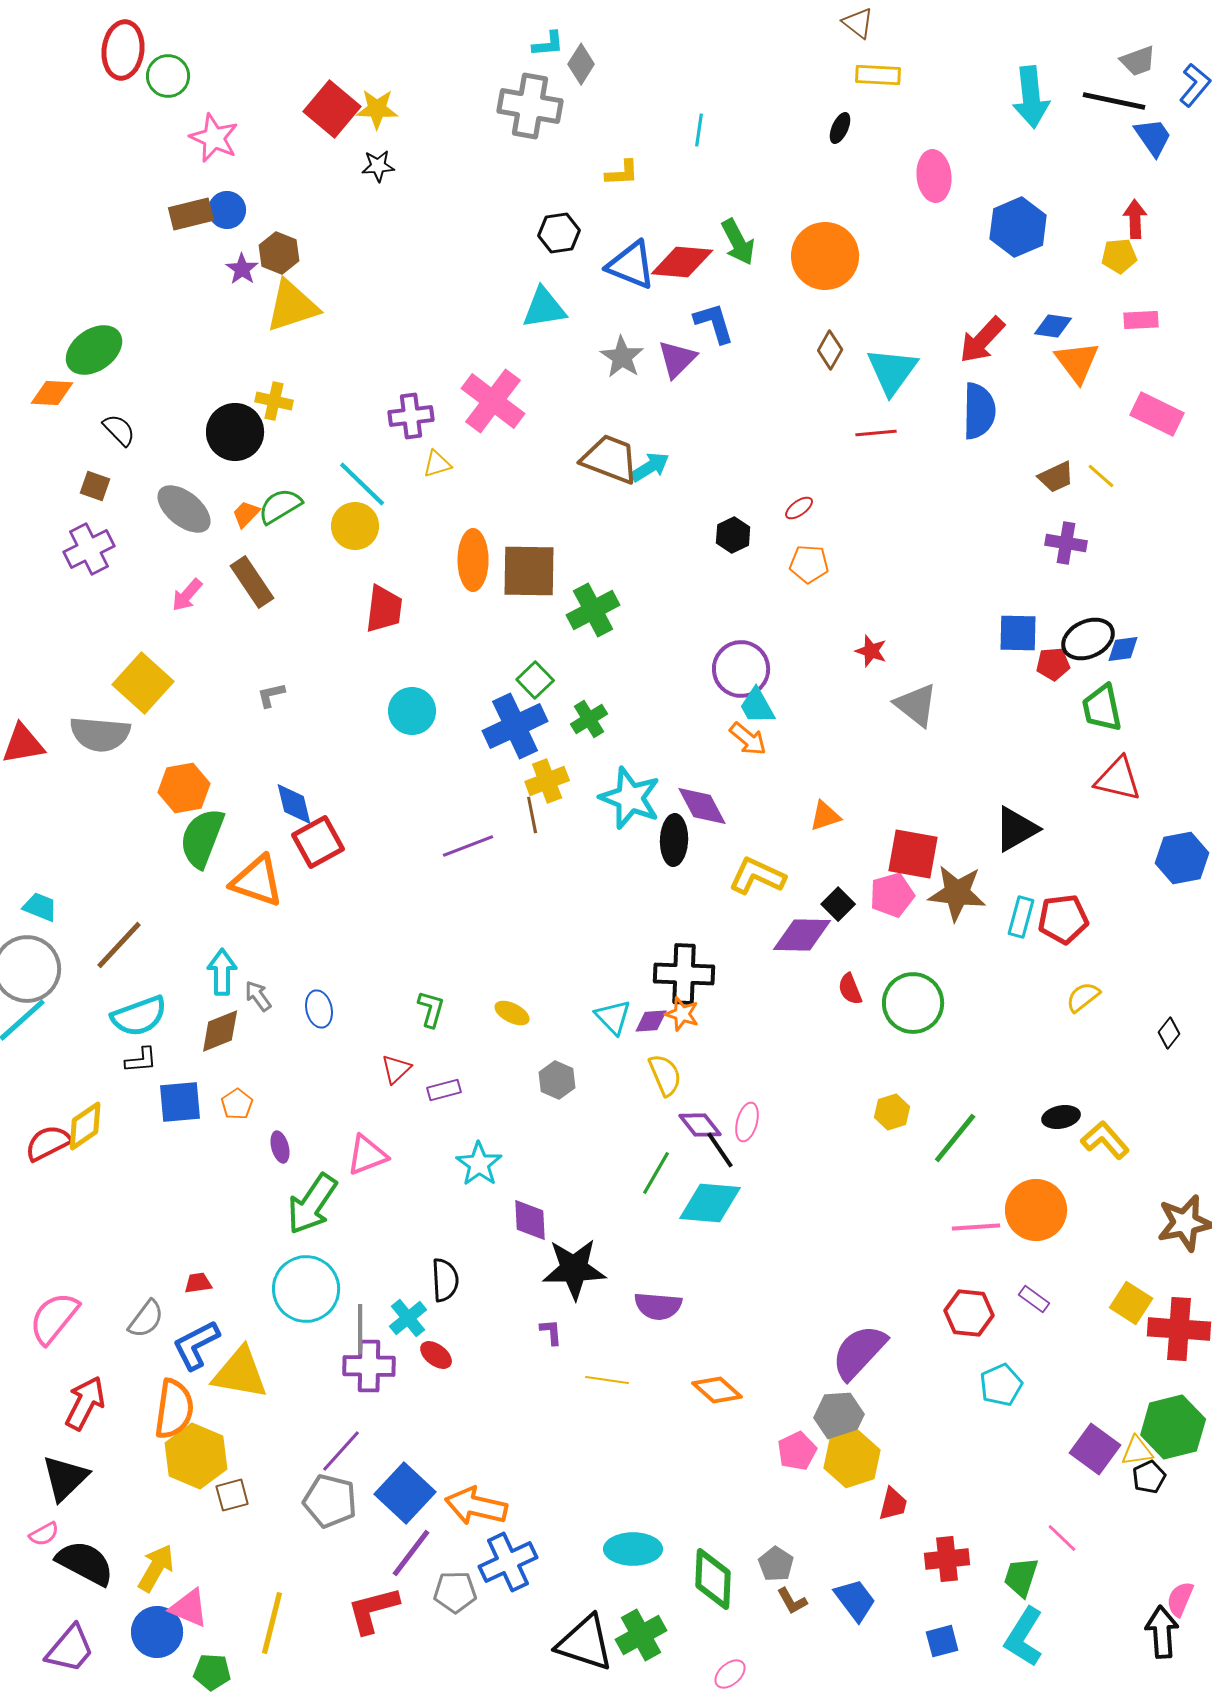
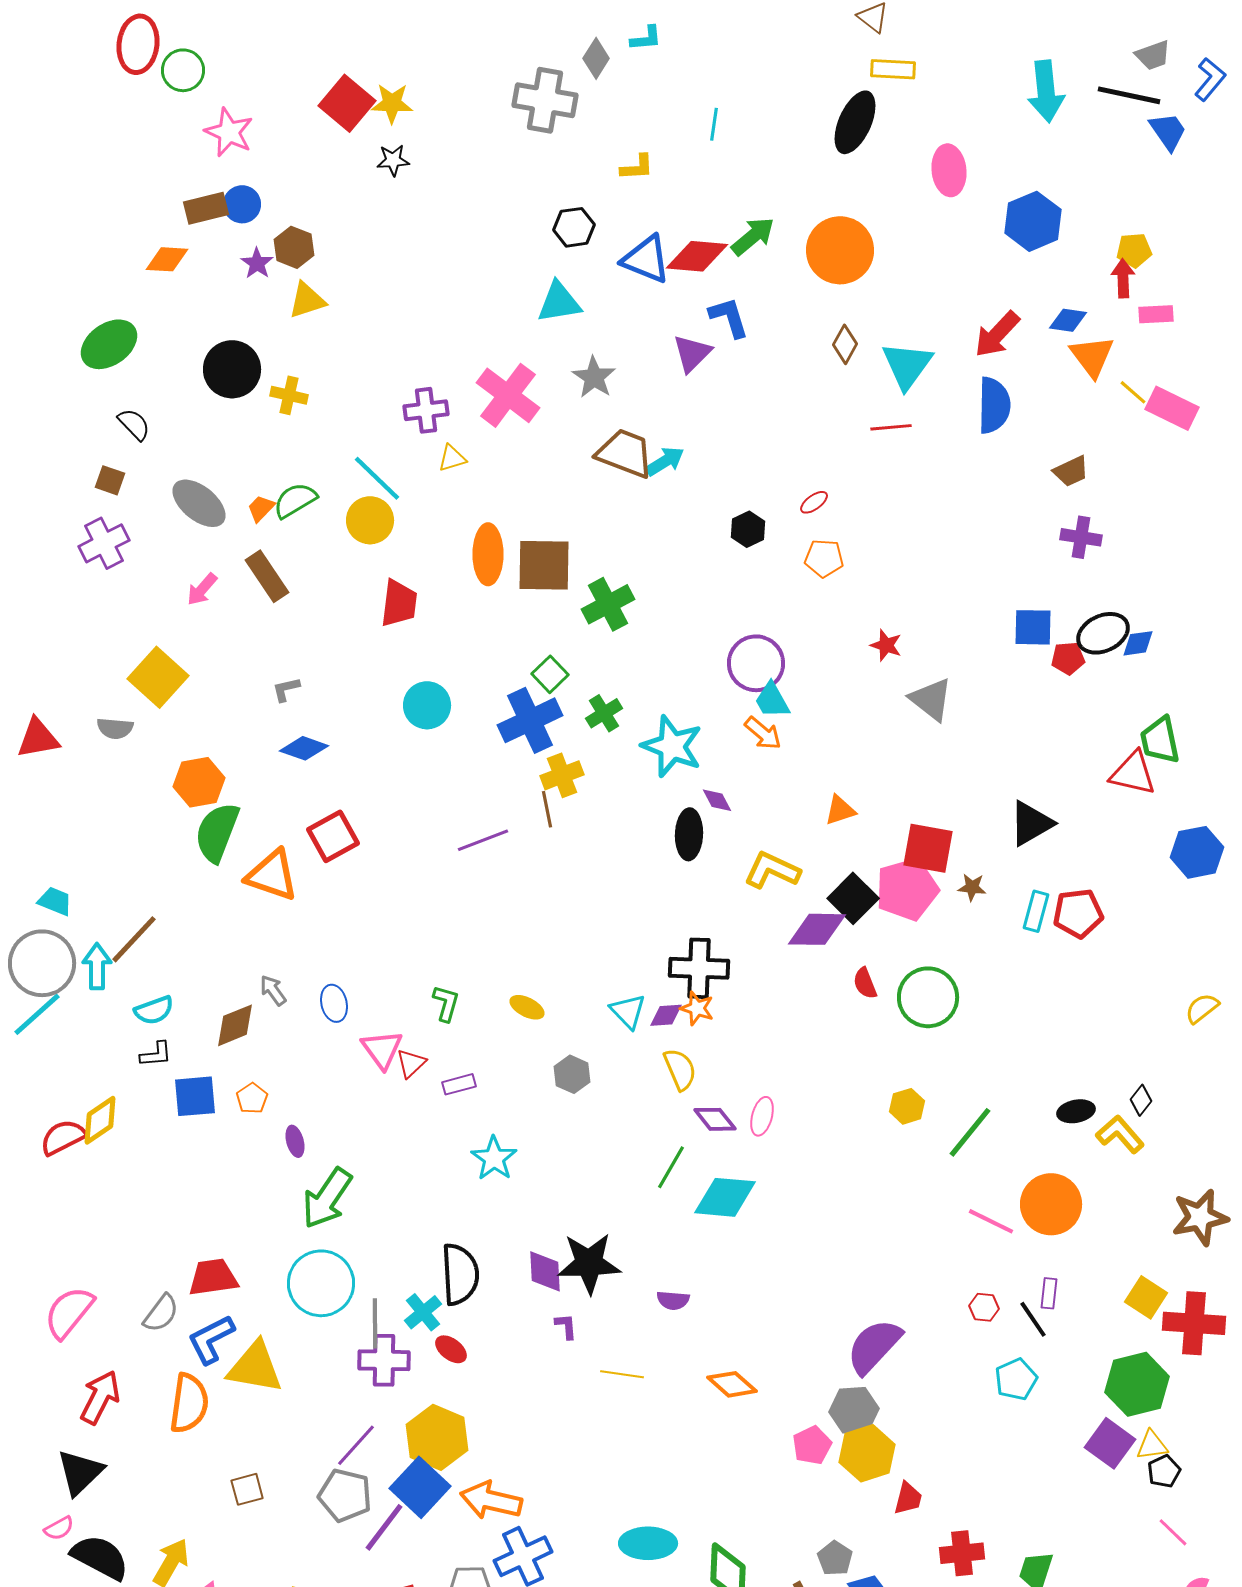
cyan L-shape: (548, 44) -> (646, 38), moved
black ellipse: (840, 128) -> (855, 122), size x2.0
red arrow: (1135, 219) -> (1123, 278), moved
green arrow: (738, 242) -> (753, 236), turned -102
yellow triangle: (292, 306) -> (307, 300), size x0.7
gray star: (622, 357) -> (594, 377), moved
orange diamond: (52, 393) -> (167, 259), moved
black circle: (235, 432) -> (232, 369), moved
yellow line: (1101, 476) -> (1133, 392), moved
green trapezoid: (1102, 708) -> (1160, 740), moved
gray semicircle: (100, 734) -> (115, 728), size x0.6
cyan star: (630, 798) -> (672, 746), moved
blue diamond: (294, 804) -> (304, 748), moved, turned -57
purple diamond: (702, 806) -> (717, 800), size x0.6
brown star: (957, 893) -> (972, 887), size x0.5
pink pentagon: (892, 895) -> (907, 889), size x1.4
black square: (838, 904) -> (853, 898), size x1.5
cyan arrow: (222, 972) -> (97, 966), moved
yellow semicircle: (1083, 997) -> (1202, 1008), moved
cyan semicircle: (139, 1016) -> (154, 1010), size x0.7
black diamond: (1169, 1033) -> (1141, 1100), moved
black line: (720, 1150) -> (1033, 1319), moved
pink triangle: (367, 1155) -> (382, 1049), moved, turned -45
purple diamond: (530, 1220) -> (545, 1271), moved
pink line: (976, 1227) -> (991, 1221), turned 30
black semicircle: (445, 1280) -> (460, 1274), size x1.4
red trapezoid: (198, 1283) -> (213, 1277), size x1.8
purple rectangle: (1034, 1299) -> (1049, 1293), turned 60
purple semicircle: (658, 1306) -> (673, 1300), size x0.7
red hexagon: (969, 1313) -> (984, 1307), size x0.6
green hexagon: (1173, 1427) -> (1137, 1384), moved
yellow hexagon: (196, 1456) -> (437, 1437), moved
pink line: (1062, 1538) -> (1173, 1532), moved
purple line: (411, 1553) -> (384, 1527), moved
gray pentagon: (776, 1564) -> (835, 1558), moved

